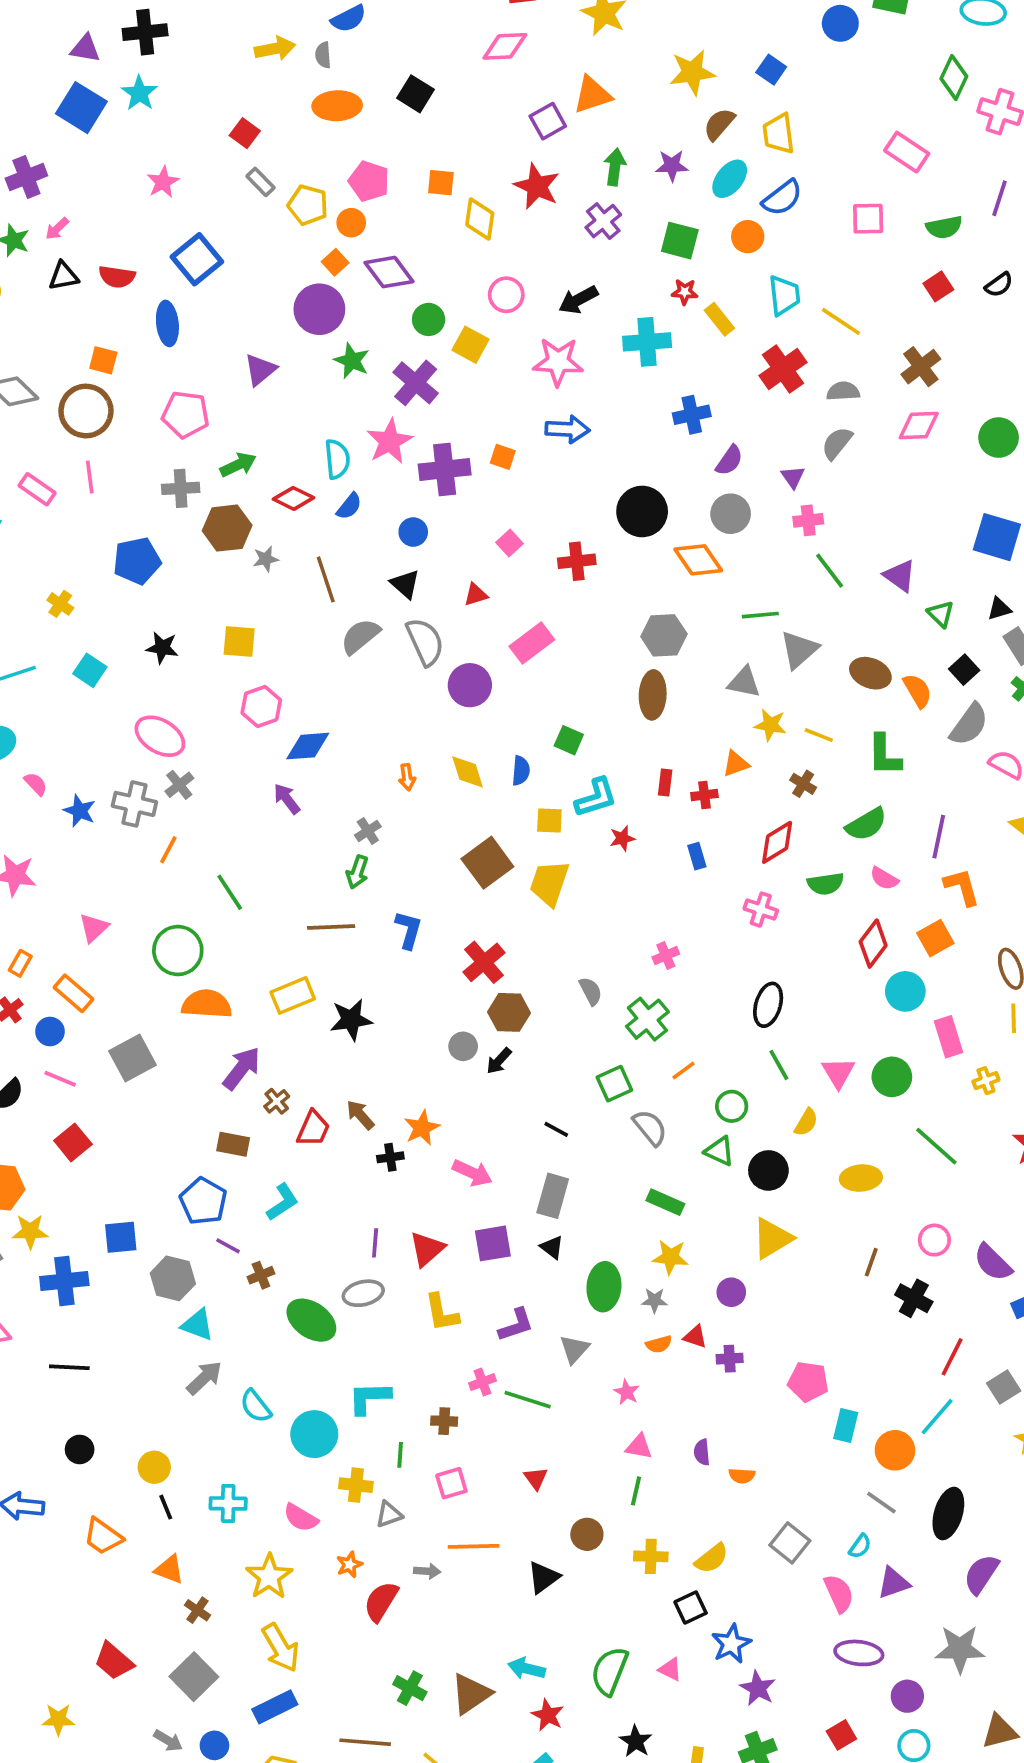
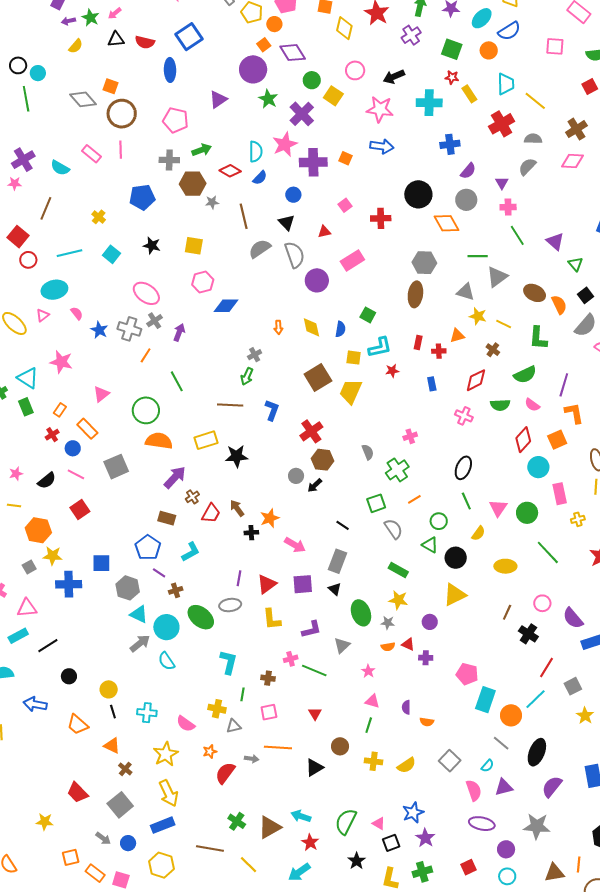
orange square: (103, 360) -> (110, 86), moved
purple arrow: (287, 799) -> (179, 332), moved, turned 54
green ellipse: (604, 1287) -> (361, 613), turned -30
black line: (69, 1367) -> (48, 646), moved, turned -40
cyan L-shape: (369, 1398) -> (228, 662), turned 100
cyan rectangle: (846, 1426) -> (485, 700), size x1.4
cyan circle: (314, 1434) -> (166, 627), moved
black square: (691, 1607) -> (391, 843), moved

